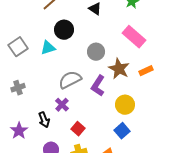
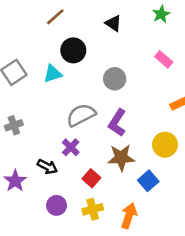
pink rectangle: (134, 37) -> (164, 59), size x0.6
brown star: (119, 69) -> (121, 158), moved, turned -30
yellow circle: (125, 105) -> (165, 145), moved
black arrow: (44, 120) -> (47, 167), turned -42

